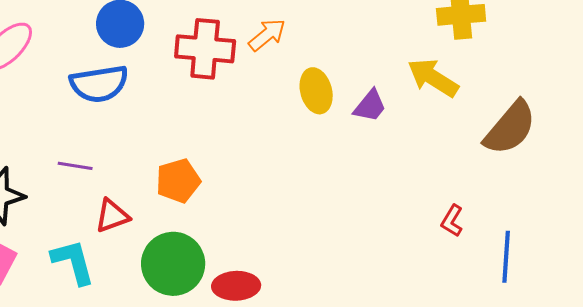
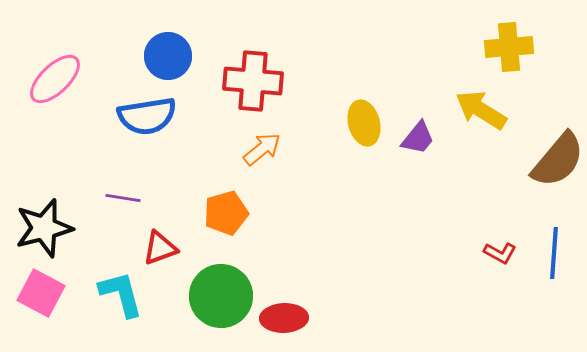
orange arrow: (267, 35) -> (262, 149), moved
red L-shape: (452, 221) -> (500, 253), turned -92
blue line: (506, 257) -> (554, 253), moved

